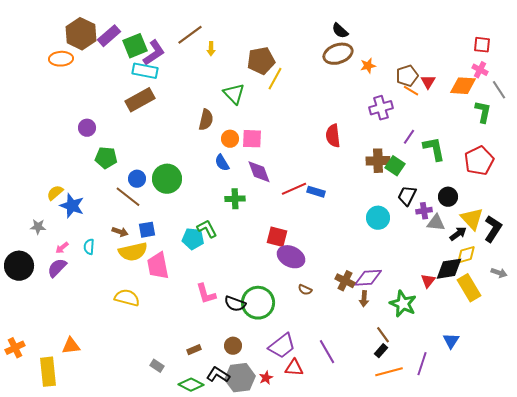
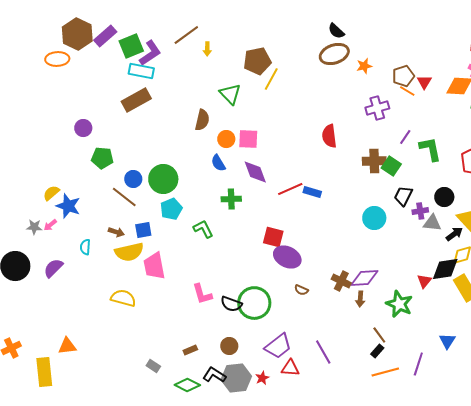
cyan pentagon: (193, 239) -> (171, 209), moved, turned -30
pink arrow: (62, 248) -> (50, 225), moved

